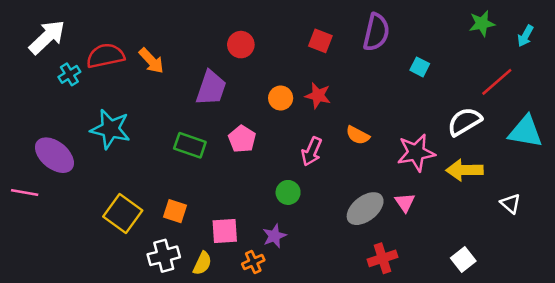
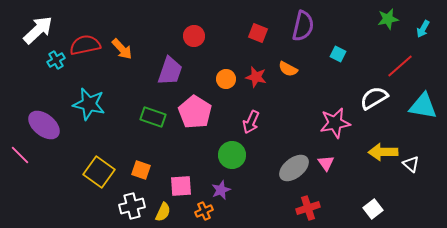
orange semicircle: (358, 135) -> (288, 69), moved
pink pentagon: (242, 139) -> (195, 112), size x1.5
yellow arrow: (464, 170) -> (383, 152), moved
pink line: (25, 192) -> (20, 155), turned 35
green circle: (288, 192) -> (232, 155), size x1.4

